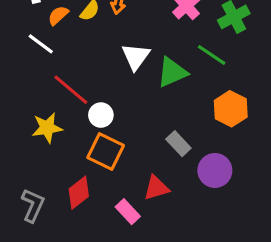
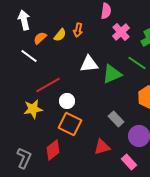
white triangle: (136, 57) -> (89, 64), turned 48
red line: (71, 90) -> (48, 85), turned -70
pink rectangle: (128, 212) -> (129, 162), moved

